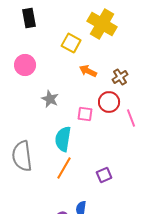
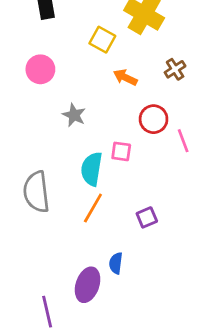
brown cross: (120, 77) -> (175, 69), moved
pink square: (85, 114) -> (121, 151), moved

